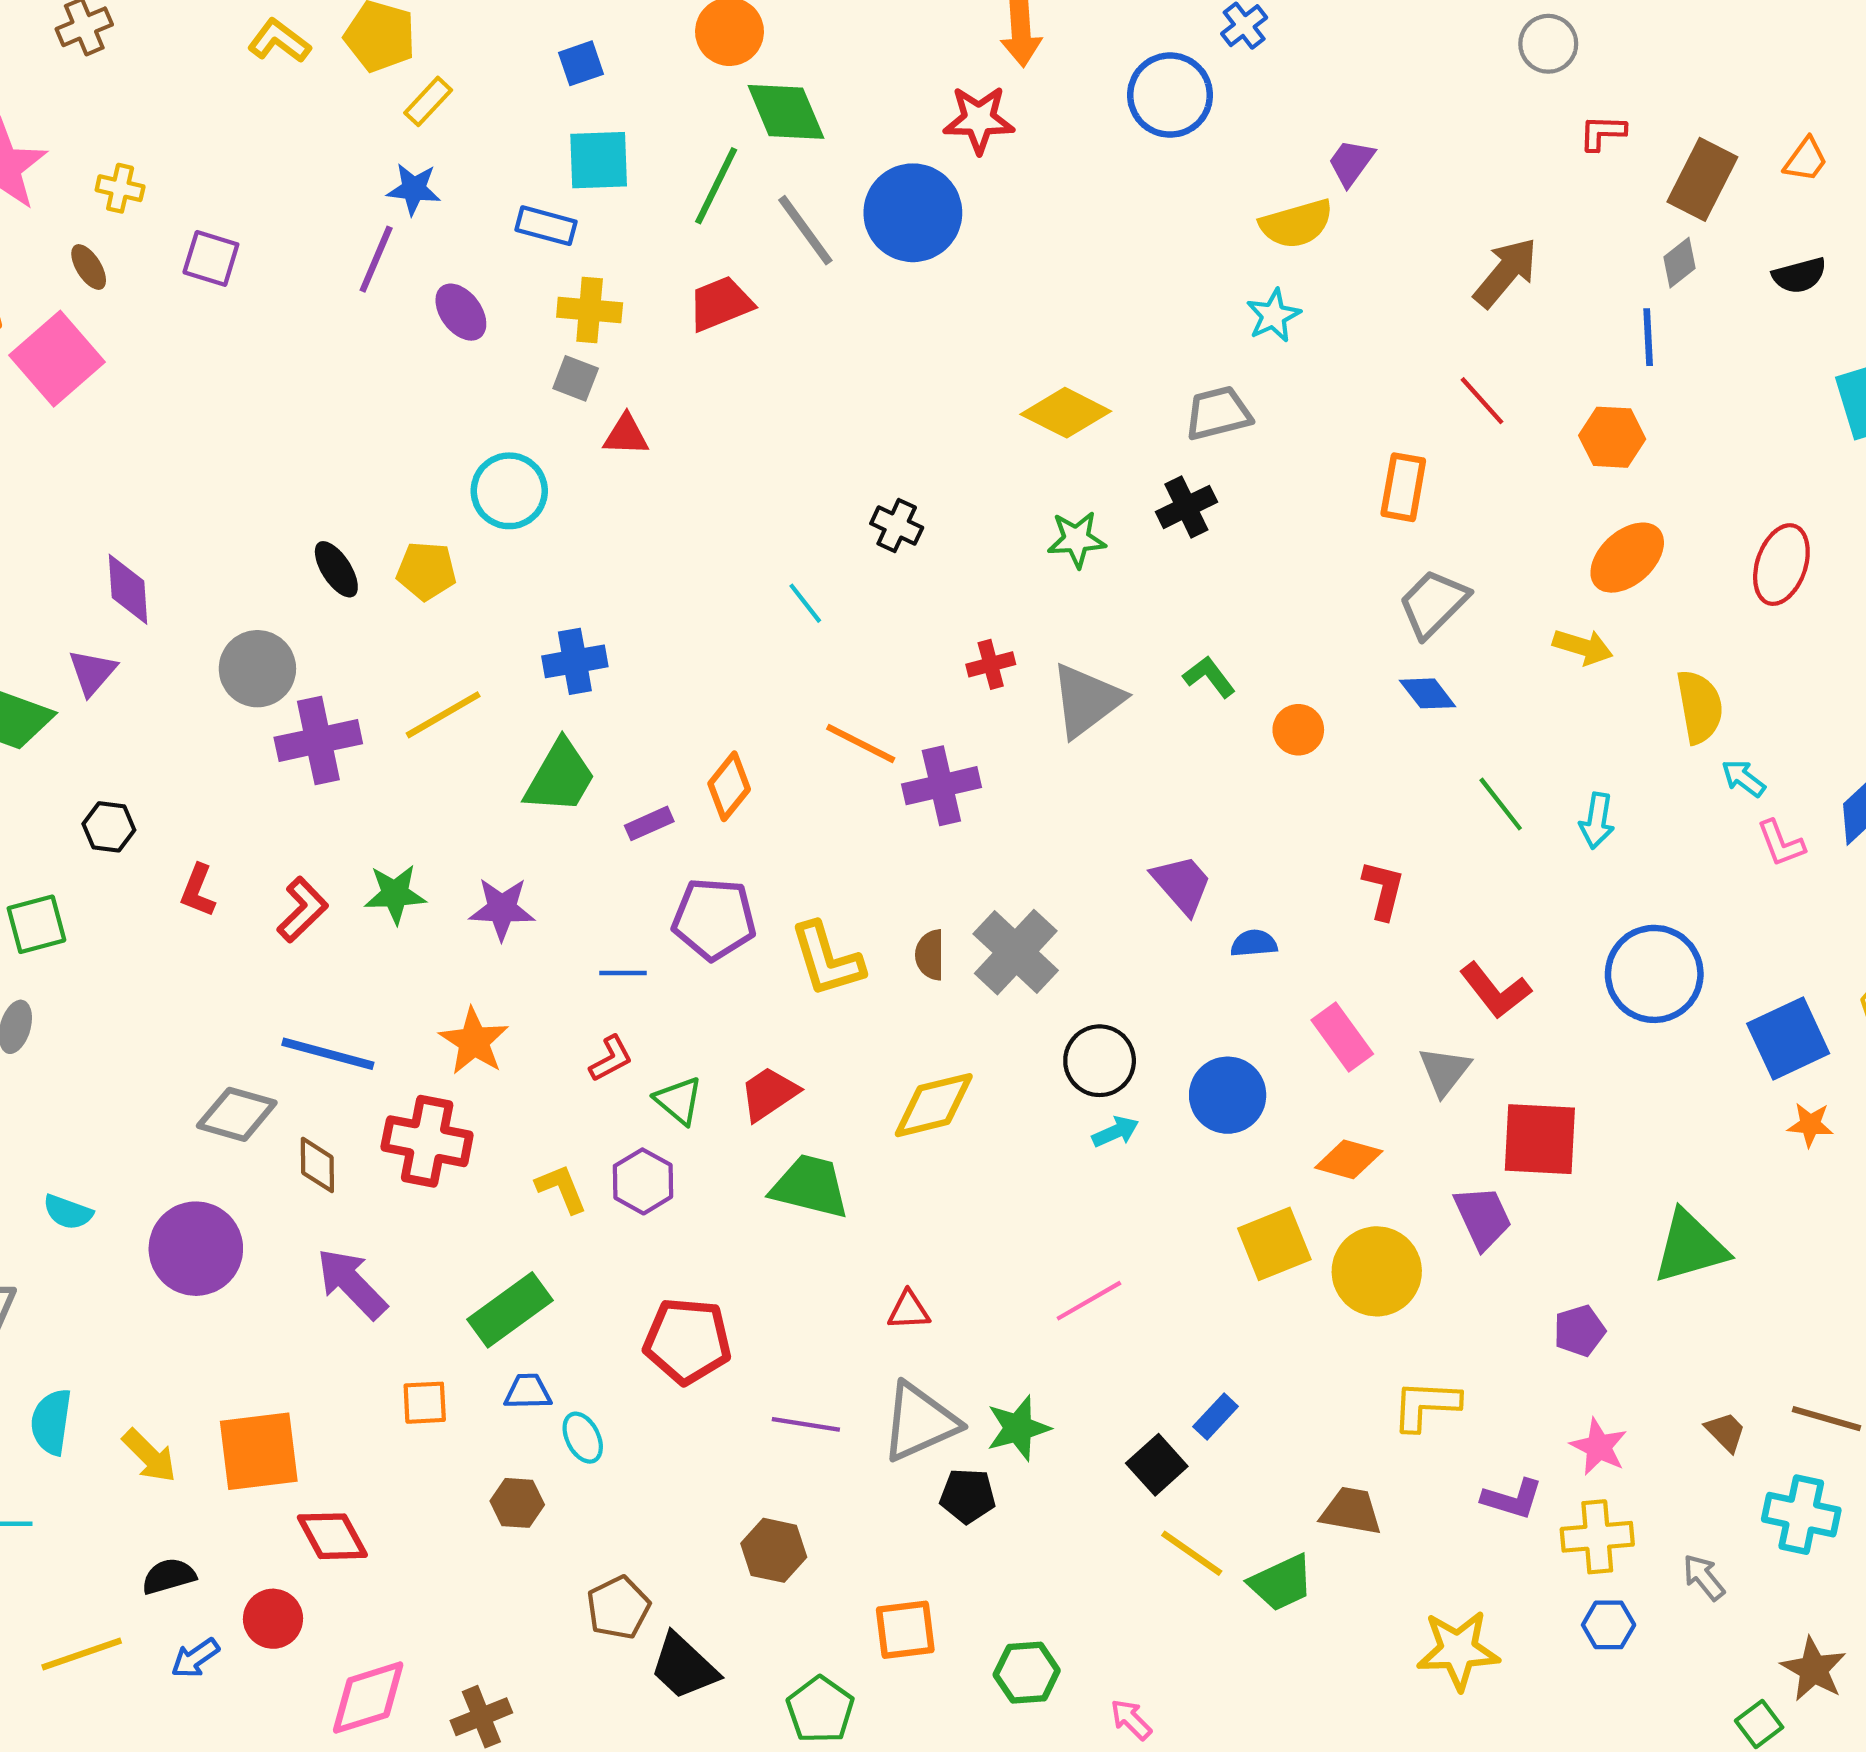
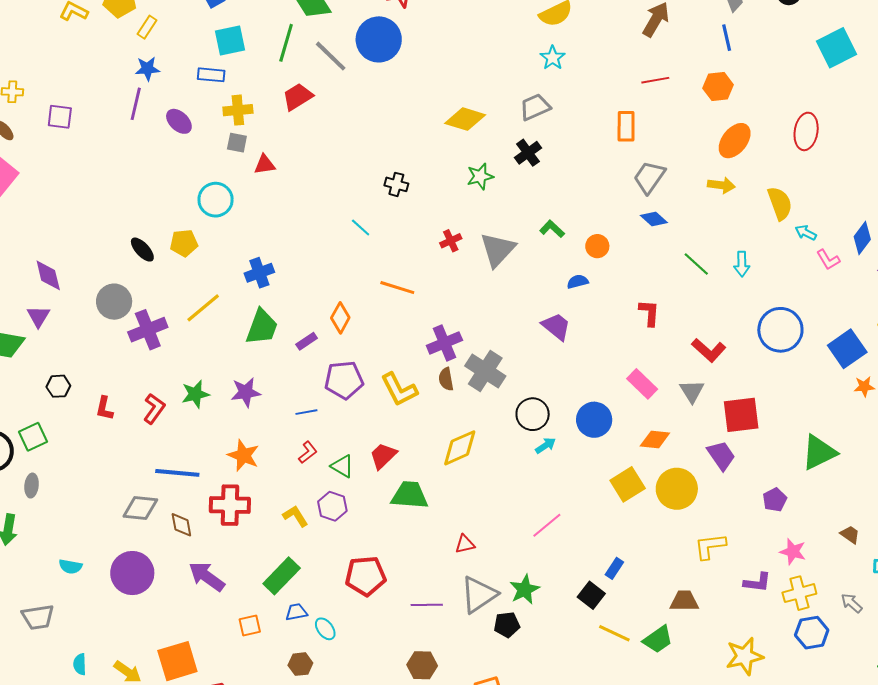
red line: (1482, 401) -> (655, 80), turned -48
purple cross: (941, 786) -> (444, 343), moved
blue semicircle: (1254, 943) -> (578, 282), moved
cyan semicircle: (51, 1422) -> (80, 664), size x0.7
blue hexagon: (1609, 1625) -> (812, 633), size x1.4

